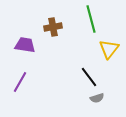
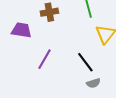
purple line: (20, 82) -> (44, 59), moved

